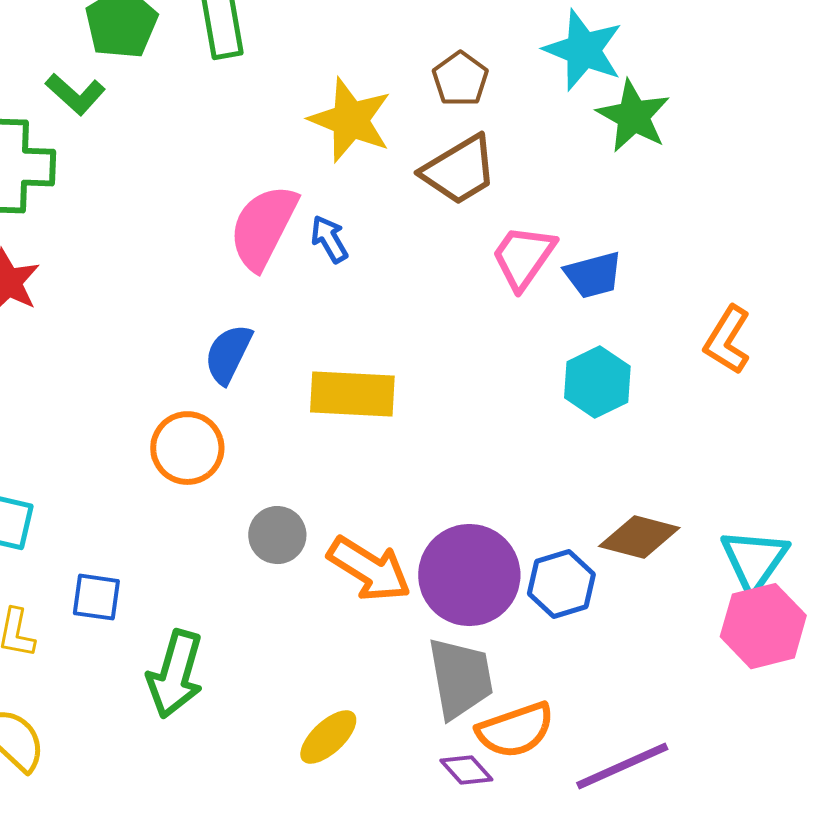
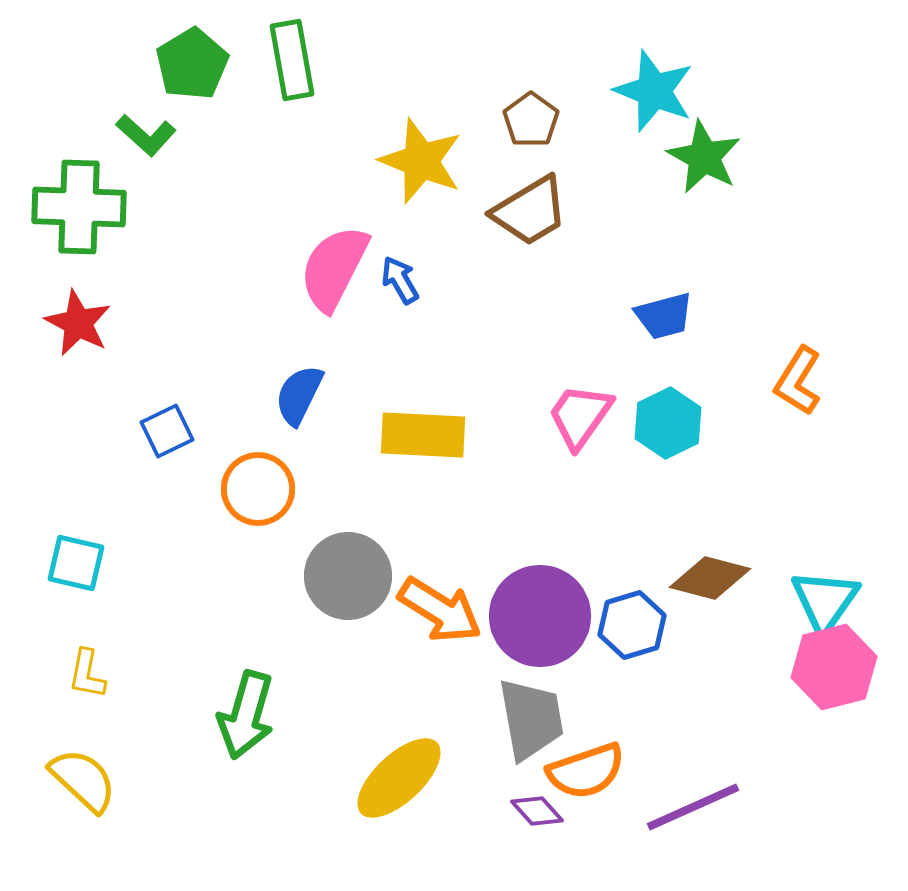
pink trapezoid: (523, 257) -> (580, 416), moved
gray circle: (277, 535) -> (348, 576), size x1.5
blue square: (96, 597) -> (167, 431), moved, turned -34
yellow ellipse: (328, 737) -> (399, 778), size x1.5

